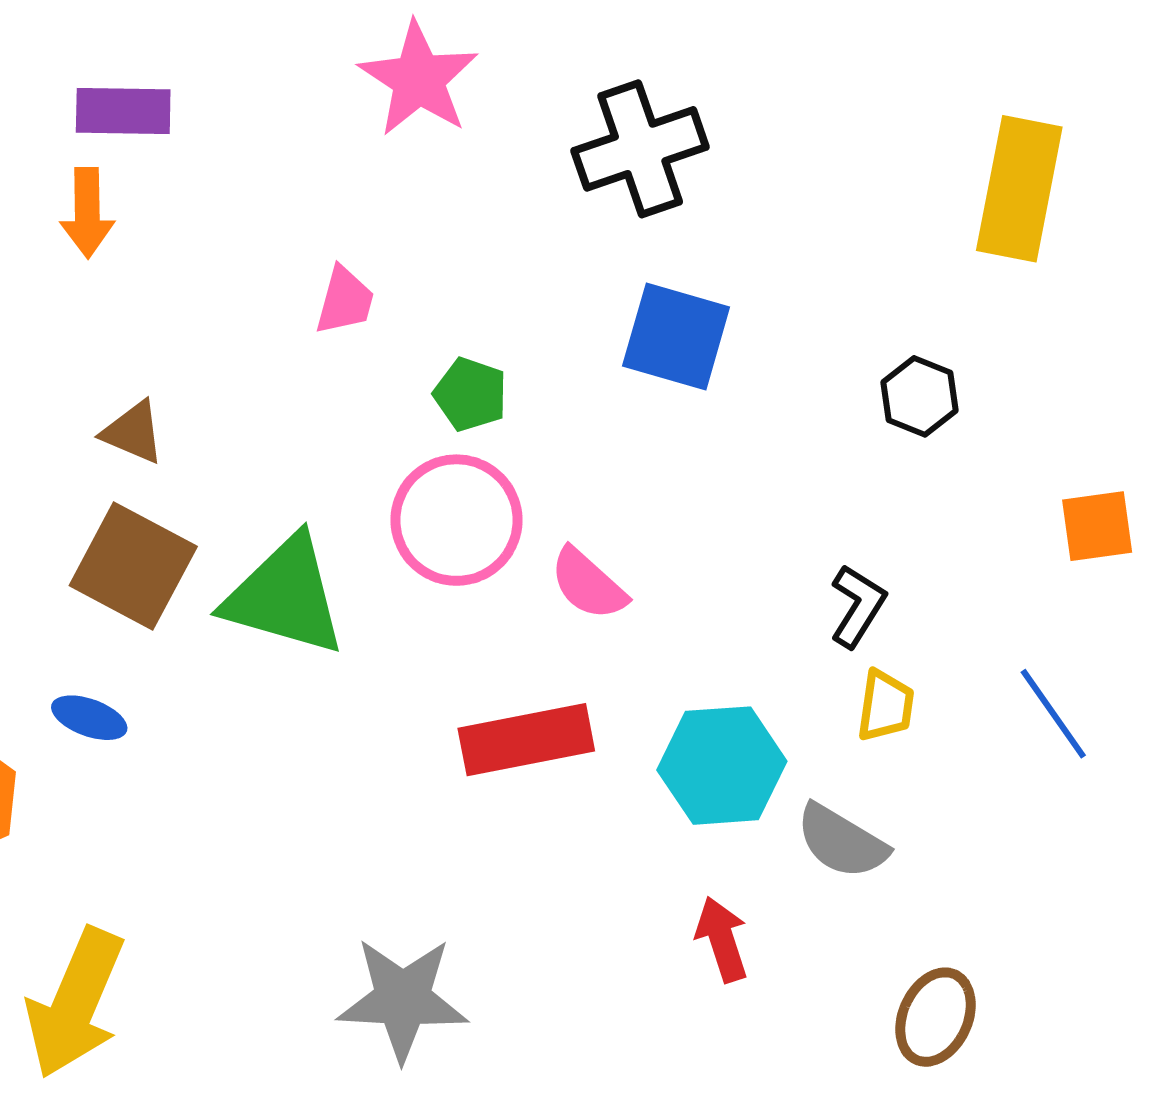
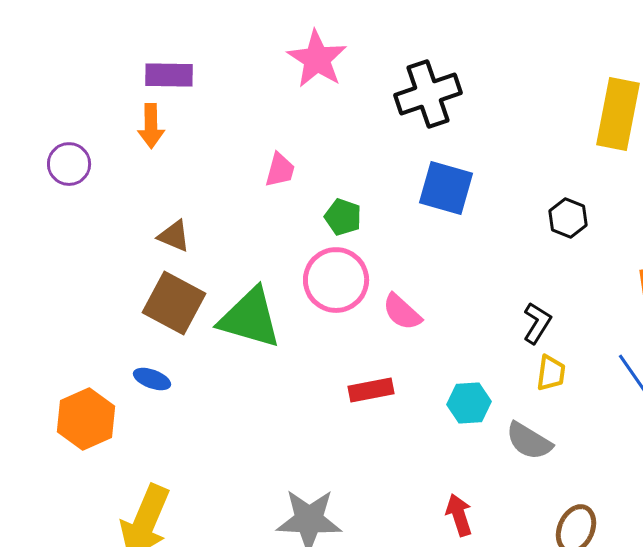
red rectangle: (526, 740) -> (371, 390), size x0.7
cyan hexagon: (722, 766) -> (469, 403), size x0.7
red arrow: (722, 939) -> (459, 515), moved

